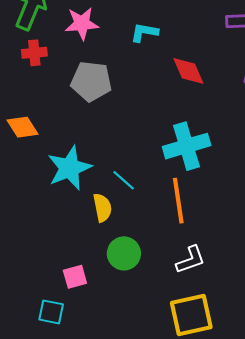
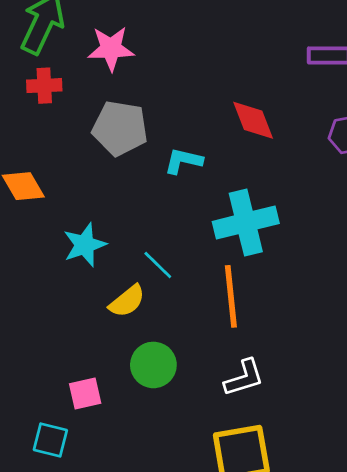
cyan L-shape: (144, 32) -> (183, 161), moved
cyan star: (69, 168) -> (85, 245), size x0.7
yellow semicircle: (102, 208) -> (127, 301), turned 60

